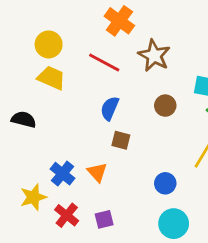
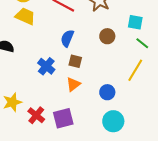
orange triangle: (97, 172) -> (73, 84), moved, turned 35
blue cross: (62, 174) -> (46, 66), moved
purple square: (104, 219) -> (63, 118), size x1.5

